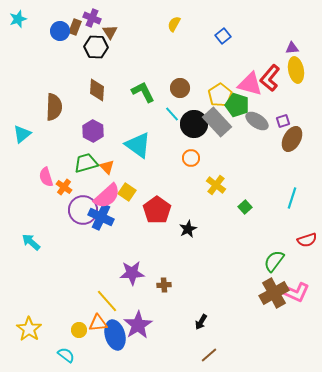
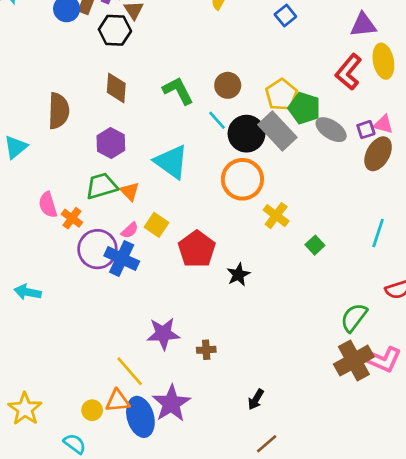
purple triangle: (292, 48) -> (363, 25), moved, size x1.5
pink triangle: (250, 84) -> (383, 124), moved, size x0.6
orange circle: (191, 158) -> (242, 179), size x1.8
pink semicircle: (107, 196) -> (130, 230), size x0.5
cyan arrow: (31, 242) -> (28, 292), turned -30

